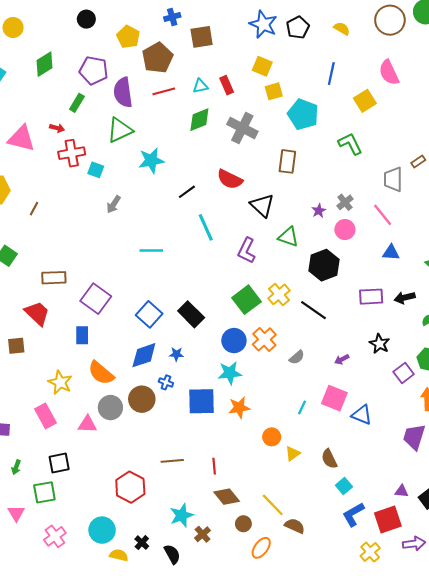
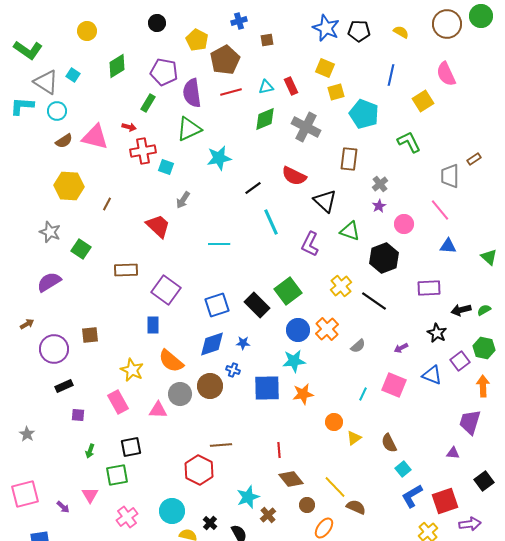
black pentagon: (298, 27) -> (359, 31), turned 30
brown square: (202, 37) -> (267, 40), size x0.6
gray cross: (345, 202) -> (380, 184), moved
black arrow: (405, 298) -> (461, 310), moved
green square: (247, 300) -> (288, 291), moved
red trapezoid: (37, 313) -> (158, 226), moved
blue square: (149, 314) -> (217, 305), turned 30
blue triangle: (362, 415) -> (432, 375), moved
brown line: (172, 461) -> (221, 445), moved
purple triangle: (401, 491) -> (453, 453), moved

